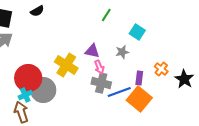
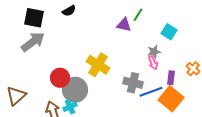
purple triangle: (92, 51) -> (124, 25), moved
pink arrow: (99, 67) -> (153, 63), moved
red circle: (28, 78) -> (60, 78), size x0.7
cyan cross: (25, 95) -> (70, 107), moved

